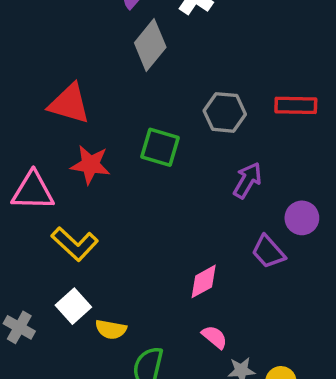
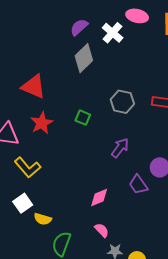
green square: (160, 147) -> (83, 118), size x0.7
red star: (90, 165) -> (42, 123), turned 30
purple arrow: (247, 180) -> (120, 148), moved

